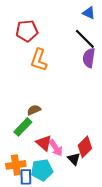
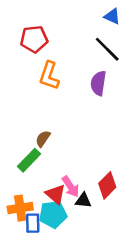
purple semicircle: (89, 58) -> (98, 83), moved
brown semicircle: (34, 110) -> (43, 139), turned -32
red triangle: (44, 143) -> (55, 194), moved
black triangle: (74, 159) -> (83, 200), moved, turned -40

